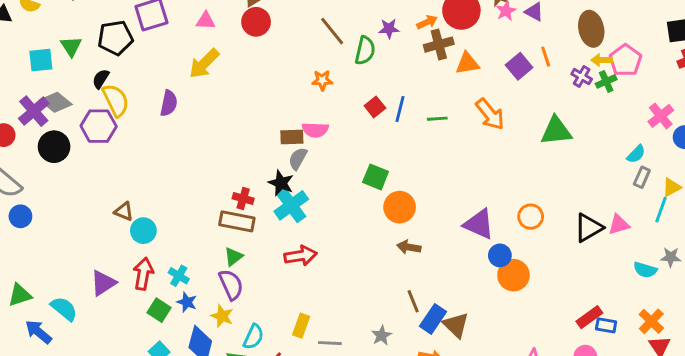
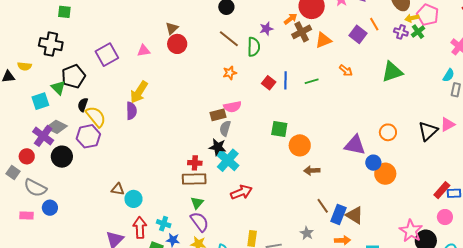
black pentagon: (115, 38) -> (73, 76), moved
yellow arrow: (204, 64) -> (139, 92), moved
orange arrow: (490, 114) -> (346, 70), size x0.6

